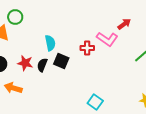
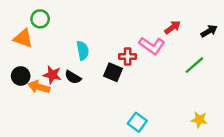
black square: (61, 61) -> (113, 72), moved
black semicircle: (42, 65) -> (73, 77), turned -80
orange arrow: (13, 88) -> (39, 87), moved

